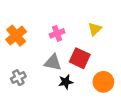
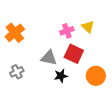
yellow triangle: (95, 29) -> (88, 27), turned -32
pink cross: (57, 33) -> (67, 31), moved

